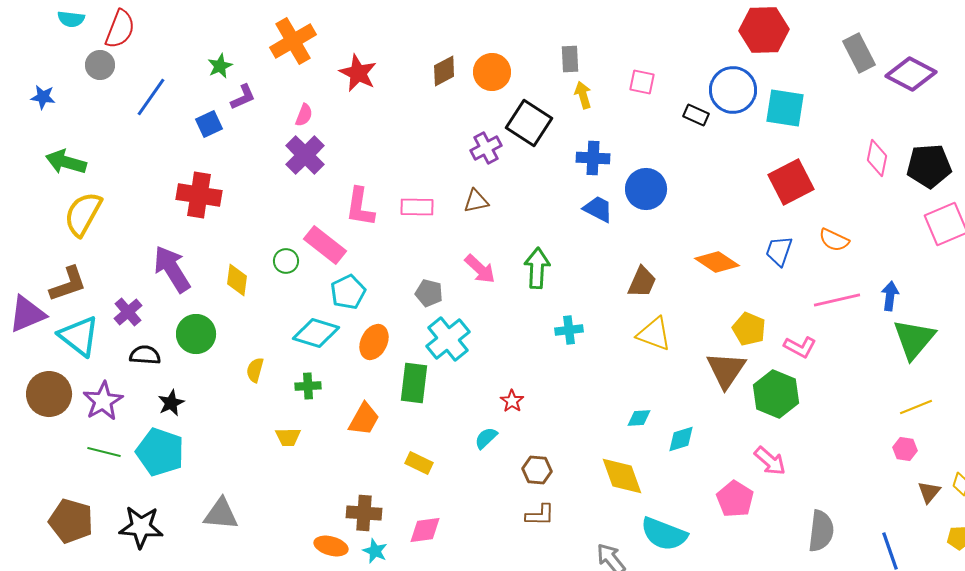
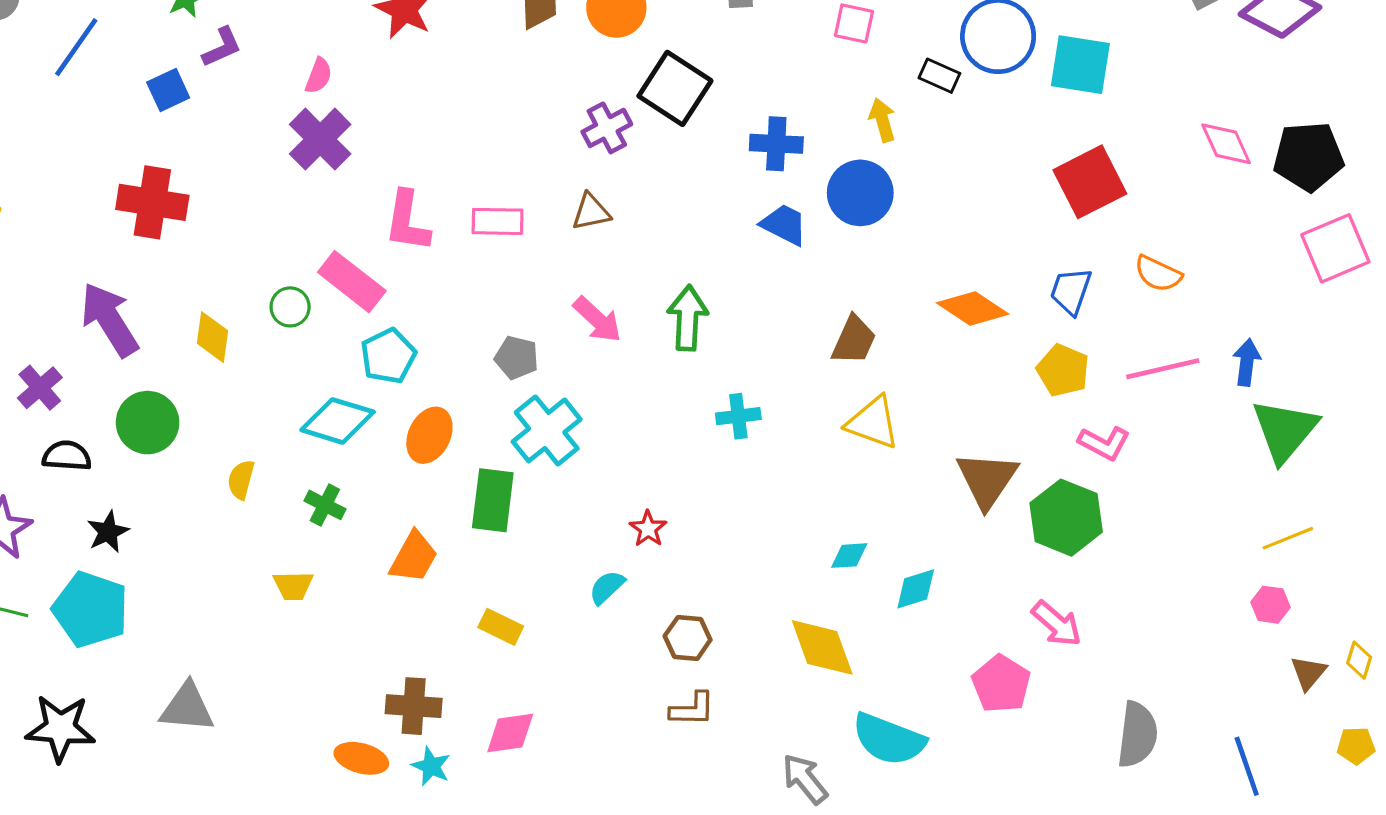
yellow arrow: (583, 95) -> (882, 120), moved
pink diamond: (877, 158) -> (1226, 144), turned -36
yellow pentagon: (749, 329) -> (1063, 370), moved
green cross: (308, 386) -> (325, 505), turned 30

